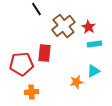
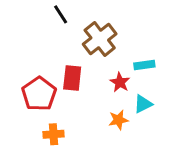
red star: (88, 27) -> (120, 82), moved
red pentagon: (21, 64) -> (39, 94), turned -30

